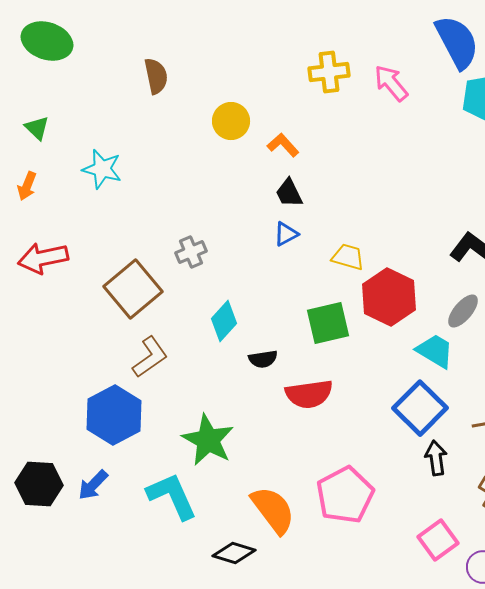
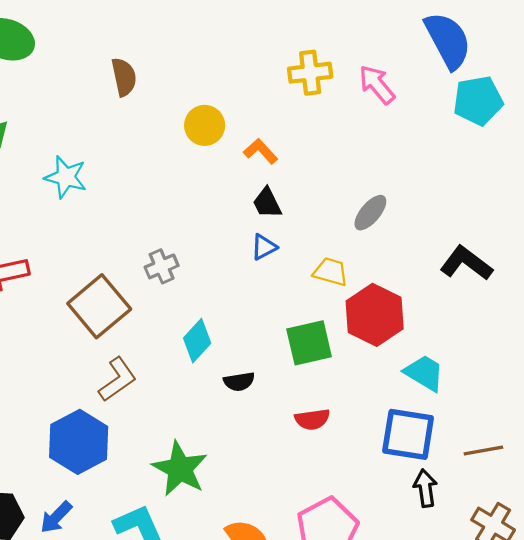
gray ellipse: (463, 311) -> (370, 213), moved
red semicircle: (309, 394) -> (312, 419), moved, size x0.7
blue square: (420, 408) -> (408, 434), turned -36

